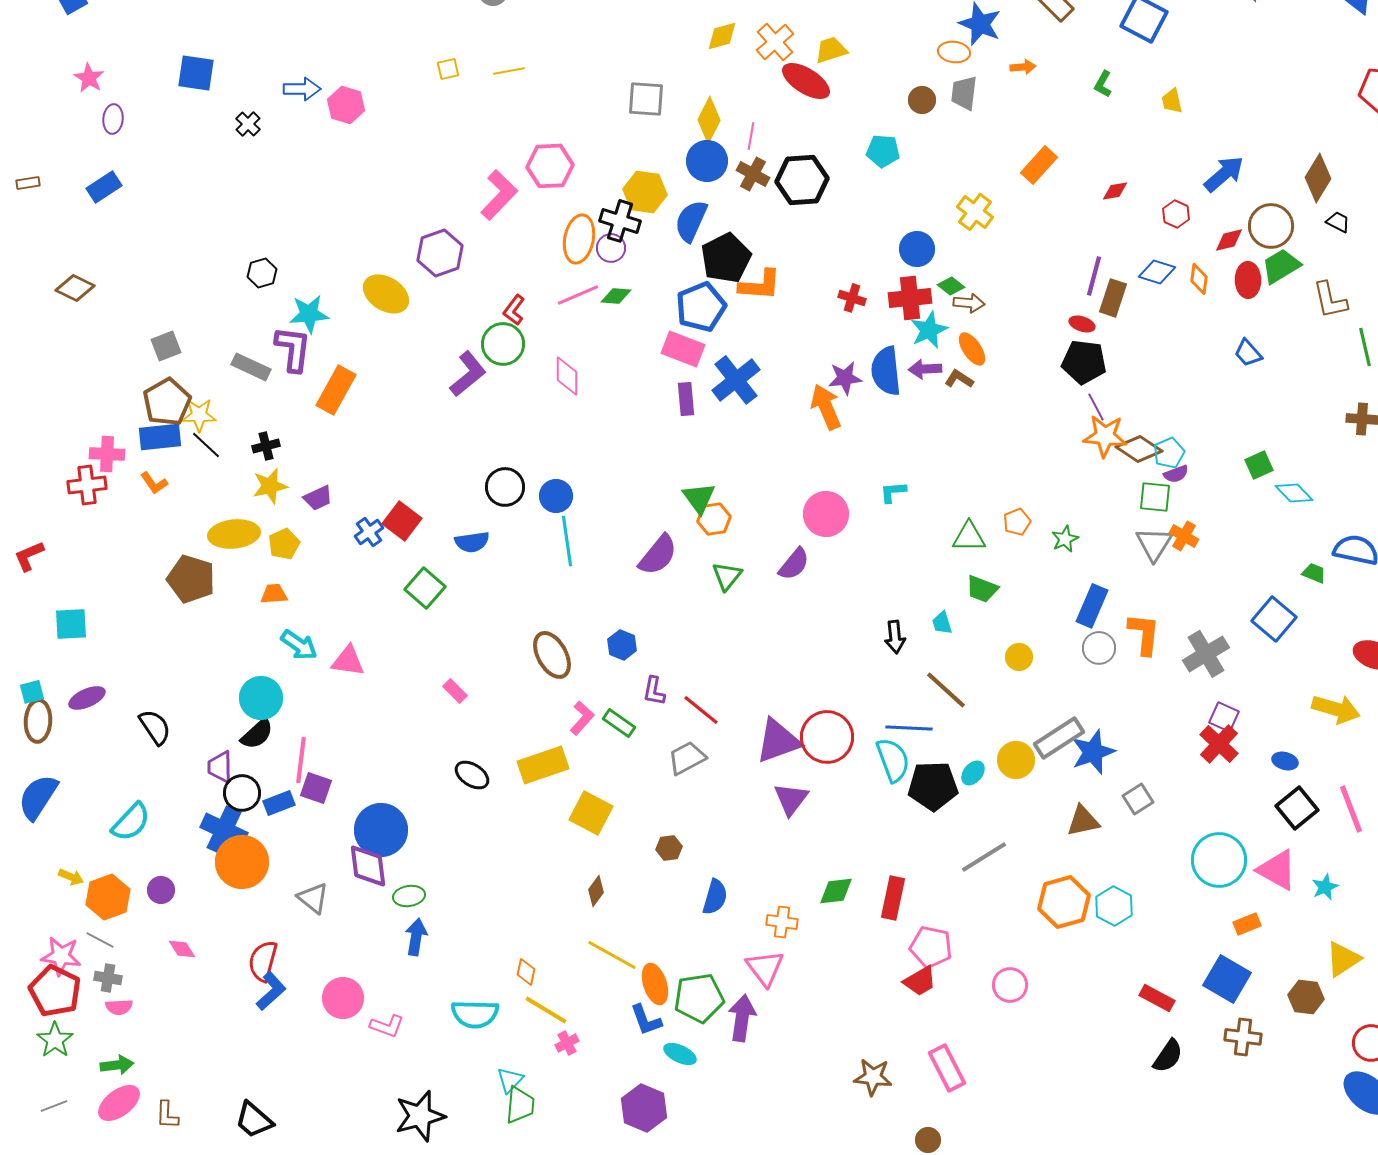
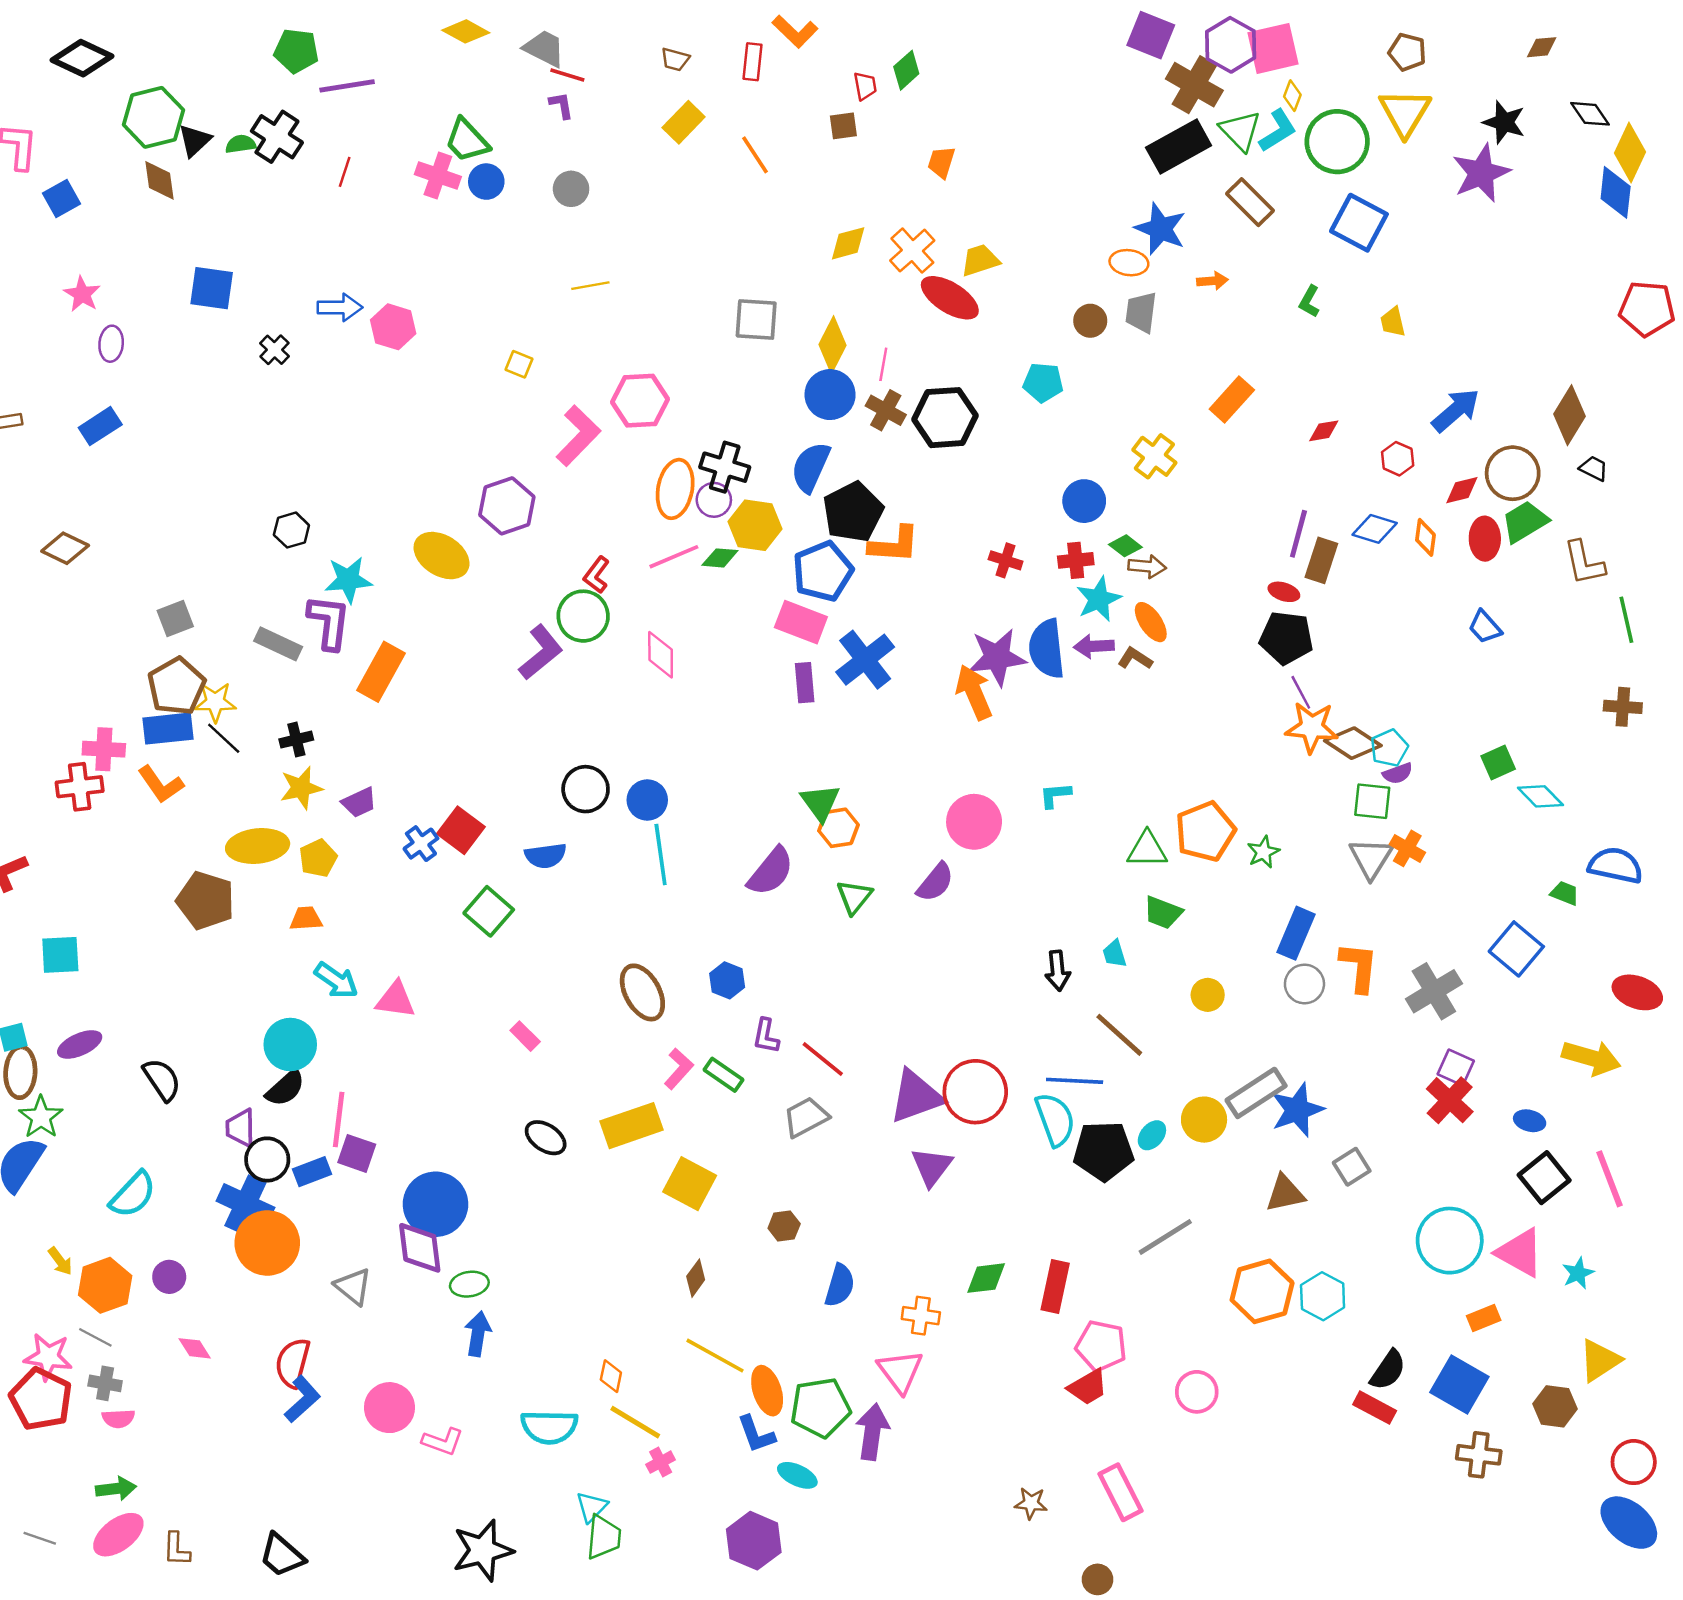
yellow square: (448, 69) -> (519, 364), moved, turned 35
yellow hexagon: (645, 192) -> (755, 525), moved
red cross: (910, 298) -> (1076, 560), size x0.7
purple star: (845, 378) -> (997, 657), size x1.4
orange L-shape: (154, 483) -> (161, 784), size x1.4
orange pentagon: (1017, 522) -> (1205, 831), size x1.8
yellow arrow: (71, 877) -> (60, 1261), turned 30
green star: (55, 1040) -> (41, 1117), moved
black semicircle: (1168, 1056) -> (1388, 1370), moved
brown star: (873, 1077) -> (1031, 1503), size x0.7
gray line: (54, 1106) -> (40, 1538), turned 40

